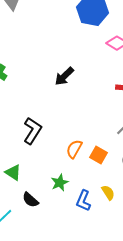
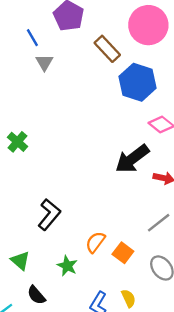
black arrow: (64, 76) -> (132, 159), moved, size x1.4
green star: (60, 183) -> (67, 266), moved, turned -30

